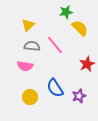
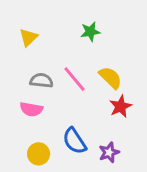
yellow triangle: (28, 25) -> (28, 37), moved
yellow semicircle: (80, 28) -> (110, 78), moved

